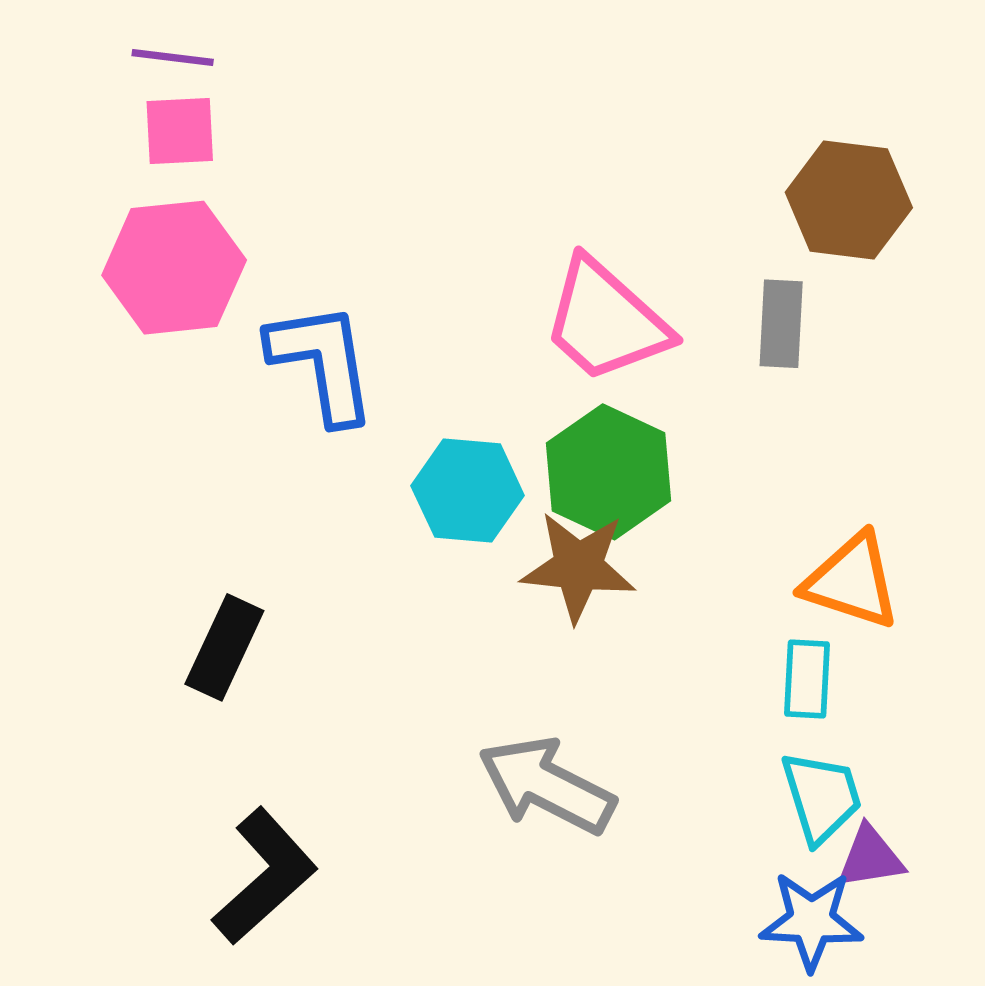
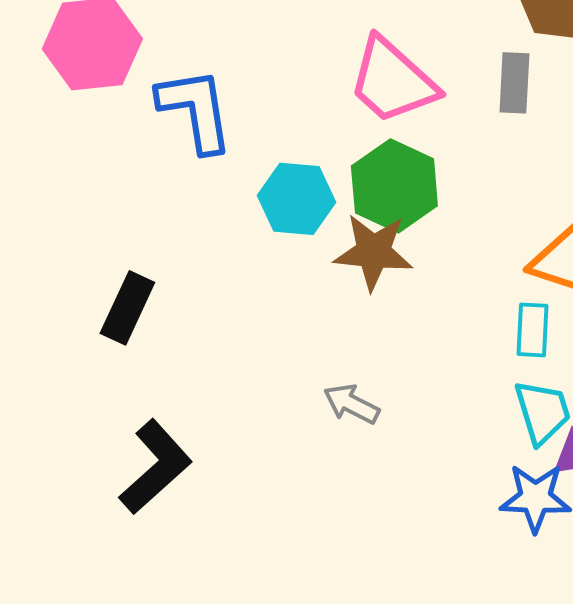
gray arrow: (547, 785) -> (351, 404), size x0.6

